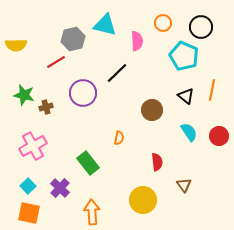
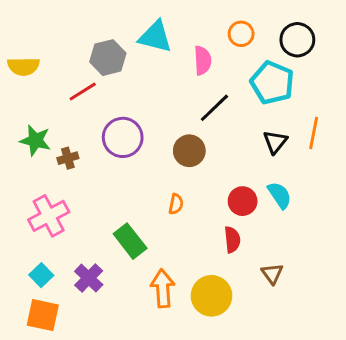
black line: (117, 73) -> (214, 108), moved
black triangle: (186, 96) -> (275, 142), turned 30
brown circle: (152, 110) -> (189, 151), moved
red circle: (219, 136) -> (243, 201), moved
orange arrow: (92, 212) -> (163, 288), moved

